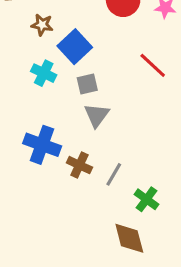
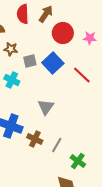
blue square: (75, 47) -> (53, 63), moved
gray square: (87, 84) -> (30, 61), moved

